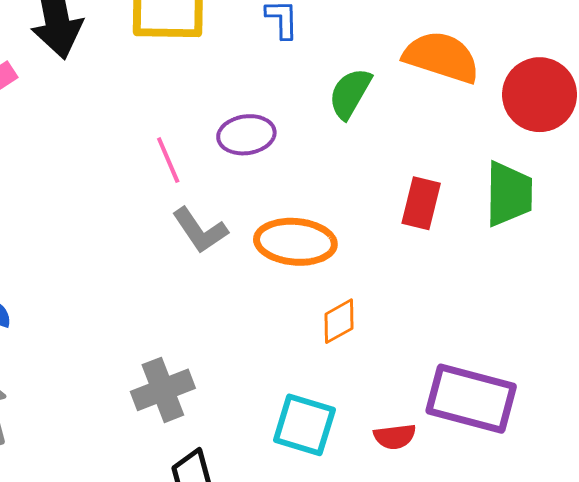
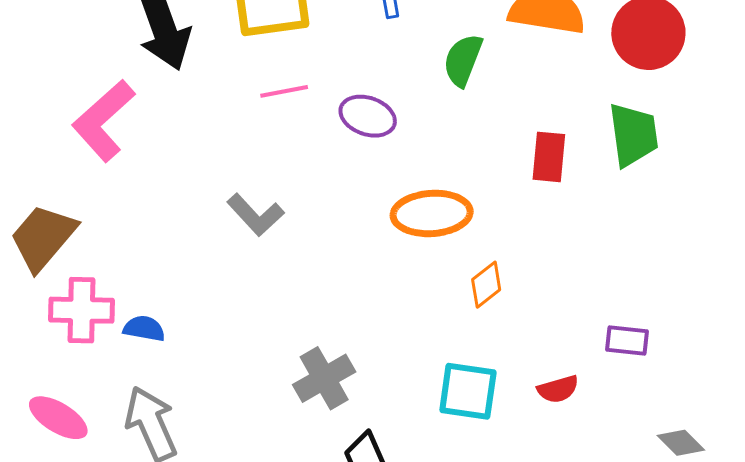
purple ellipse: (246, 135) -> (368, 116), turned 36
pink line: (168, 160) -> (284, 91), moved, turned -69
gray L-shape: (200, 230) -> (256, 215), moved
purple rectangle: (471, 399) -> (627, 341), size x0.5

